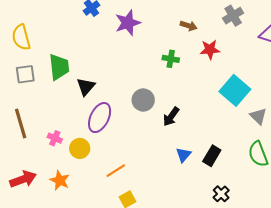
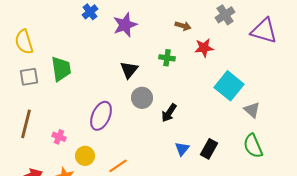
black triangle: (86, 87) -> (129, 70), moved
brown line: (21, 123) -> (26, 124), turned 32
yellow circle: (80, 148) -> (85, 156), moved

